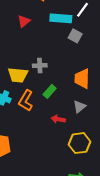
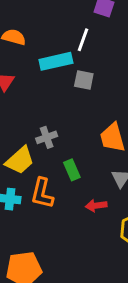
yellow trapezoid: (18, 75) -> (20, 160), turned -30
green rectangle: (50, 91) -> (72, 170), turned -48

